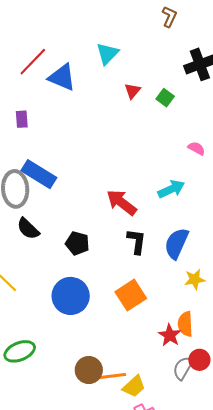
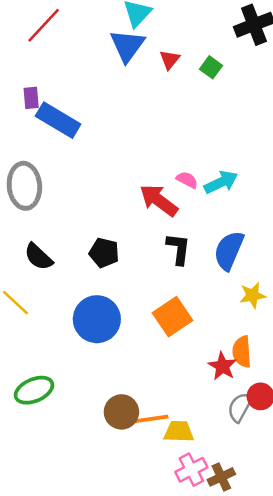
blue triangle: (62, 77) -> (127, 46), moved, turned 44
pink semicircle: (197, 148) -> (187, 180), moved
blue rectangle: (39, 174) -> (58, 120), moved
black semicircle: (28, 229) -> (38, 257), moved
yellow trapezoid: (134, 386) -> (179, 431), turned -135

